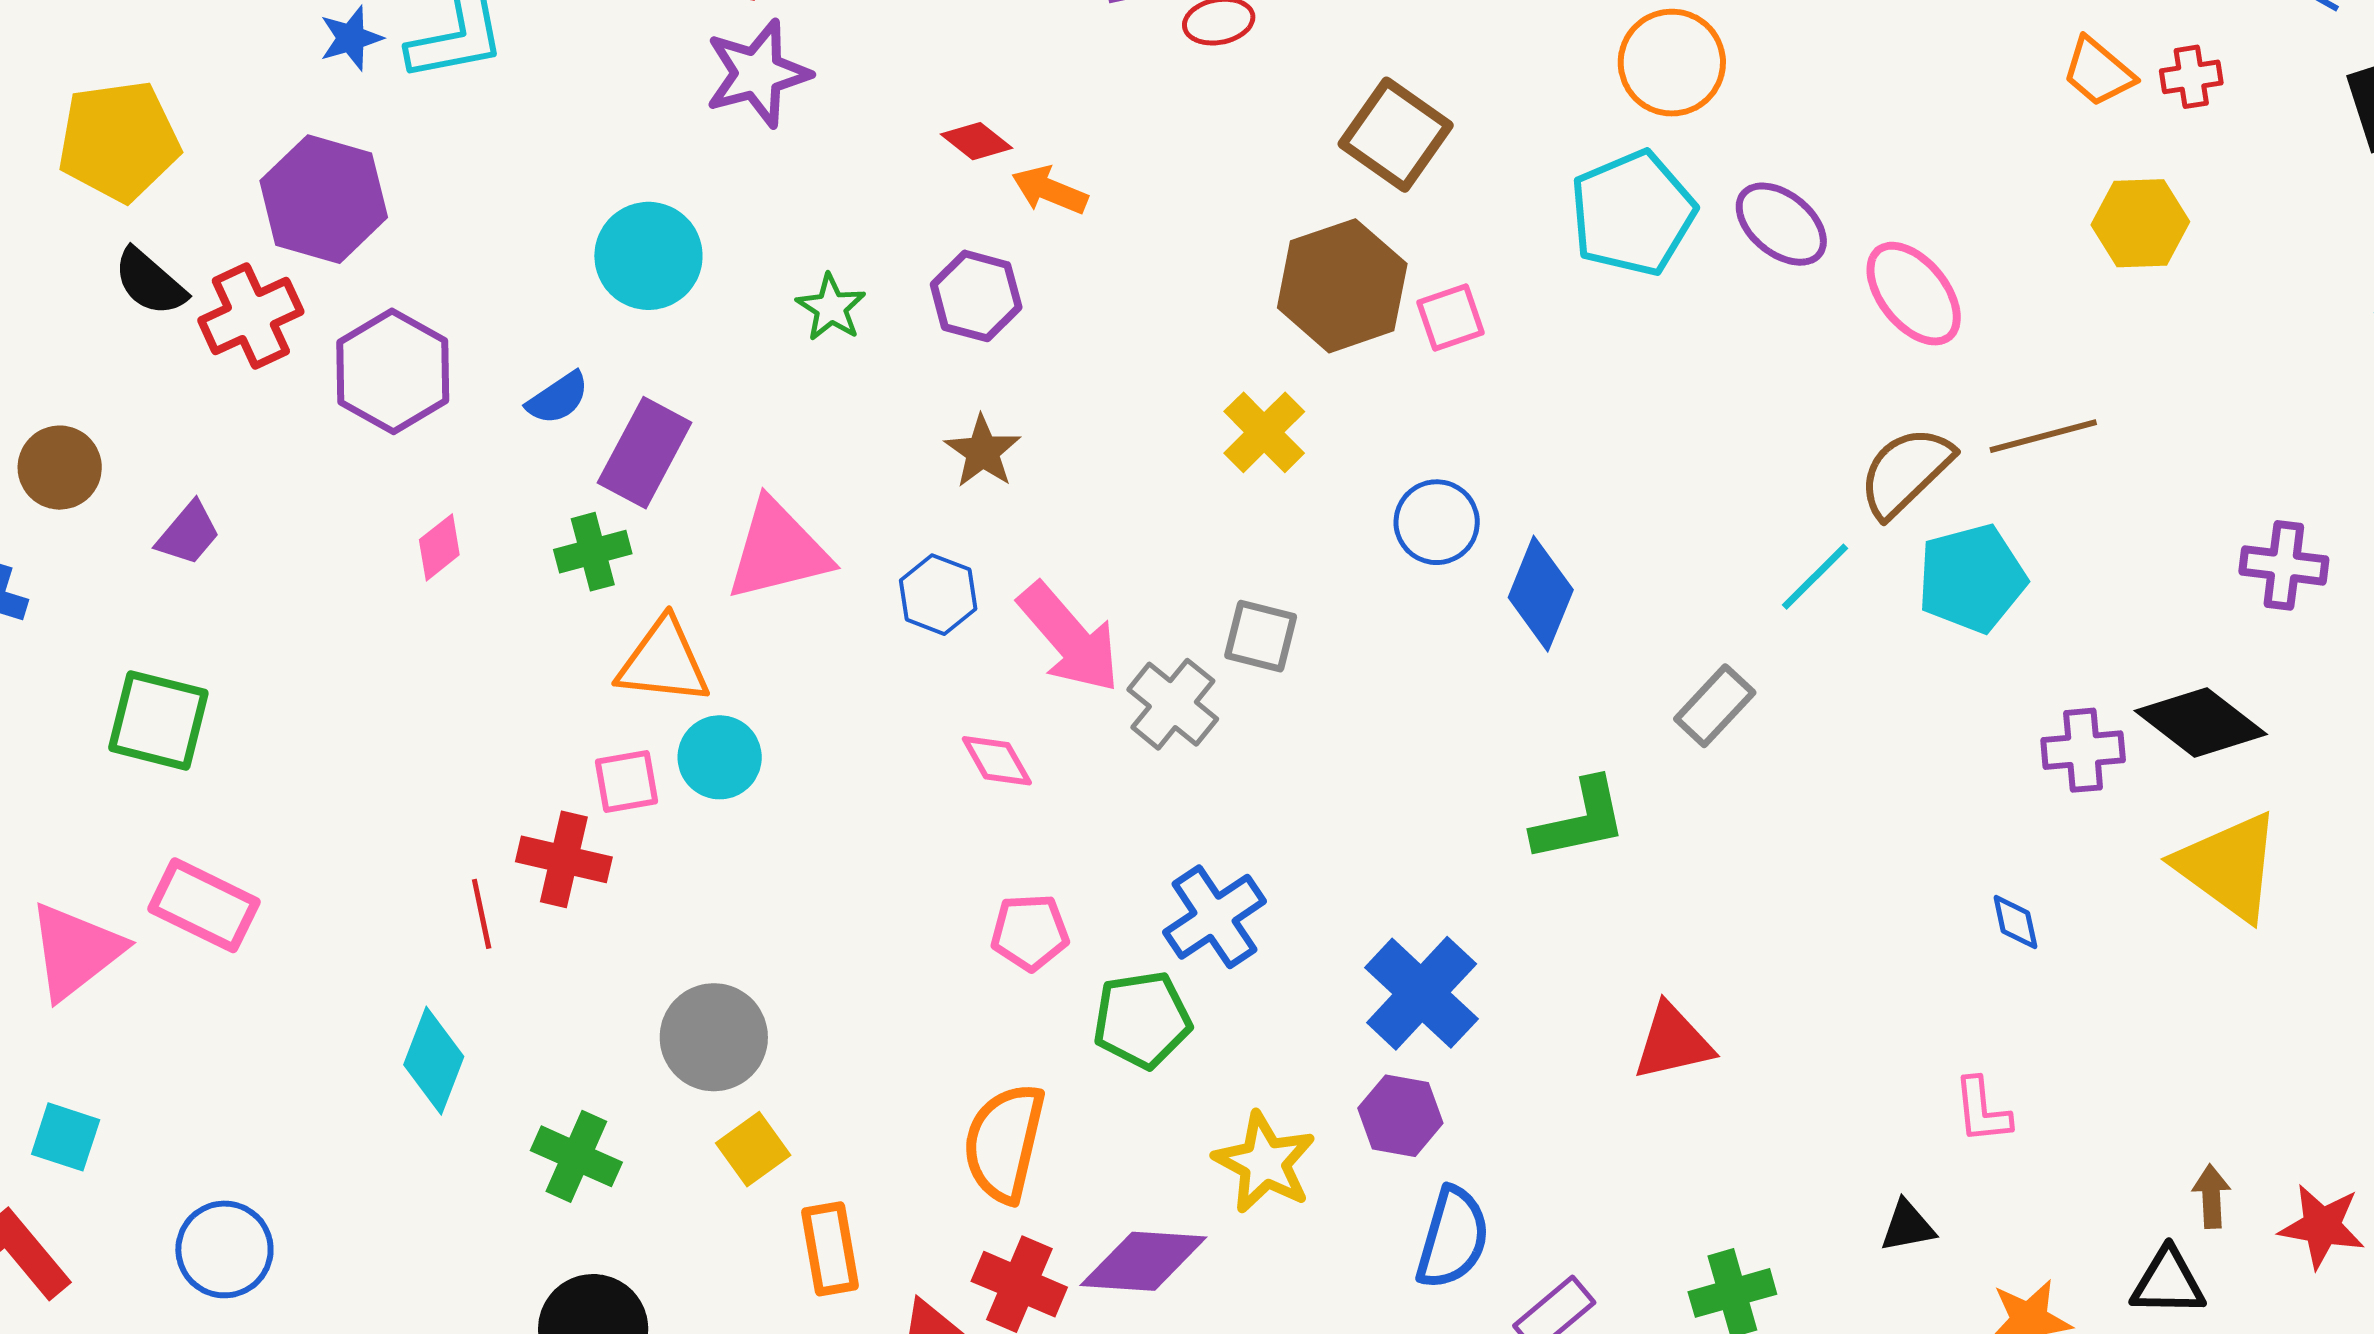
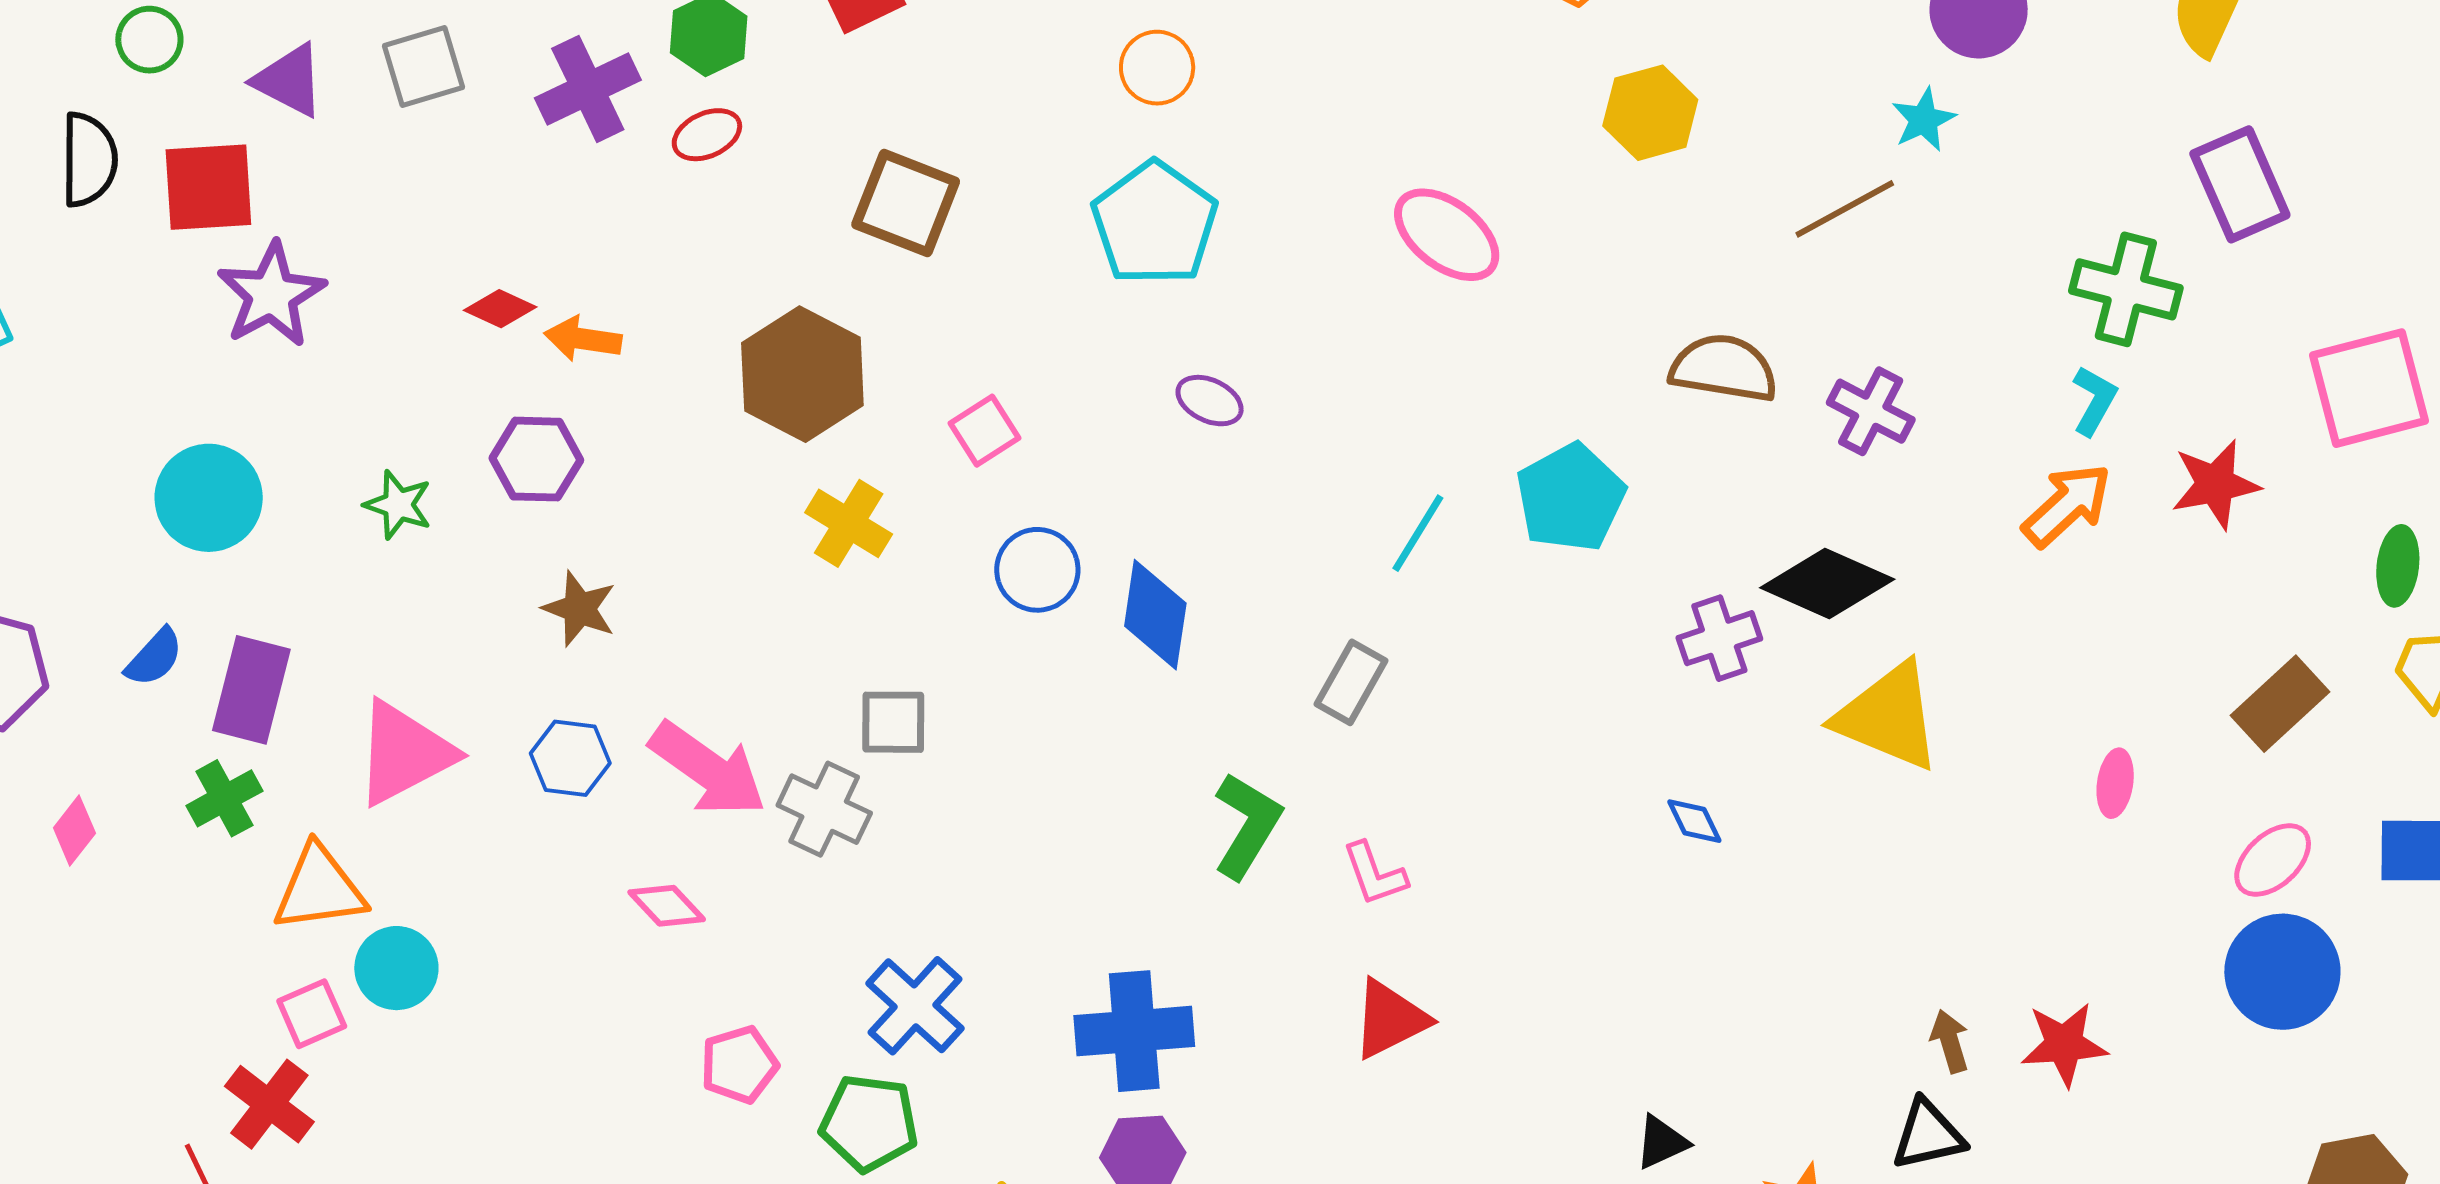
orange circle: (1672, 63) -> (1157, 68), size x0.7
purple ellipse: (1781, 224) -> (1210, 401), moved, size x0.7
brown hexagon: (1342, 286) -> (802, 374), moved
pink square: (1450, 317) -> (985, 431), moved
brown line: (2043, 436) -> (1845, 209), moved
brown semicircle: (1906, 472) -> (1724, 368), moved, turned 67
purple cross: (2284, 565) -> (1871, 411), turned 34
green L-shape: (1580, 820) -> (1247, 825), turned -33
red cross: (564, 859) -> (269, 1104), turned 38
blue cross: (1422, 993) -> (1134, 1031), turned -34
green pentagon: (1142, 1020) -> (869, 1123), turned 30
pink L-shape: (1982, 1110) -> (1375, 874), moved

